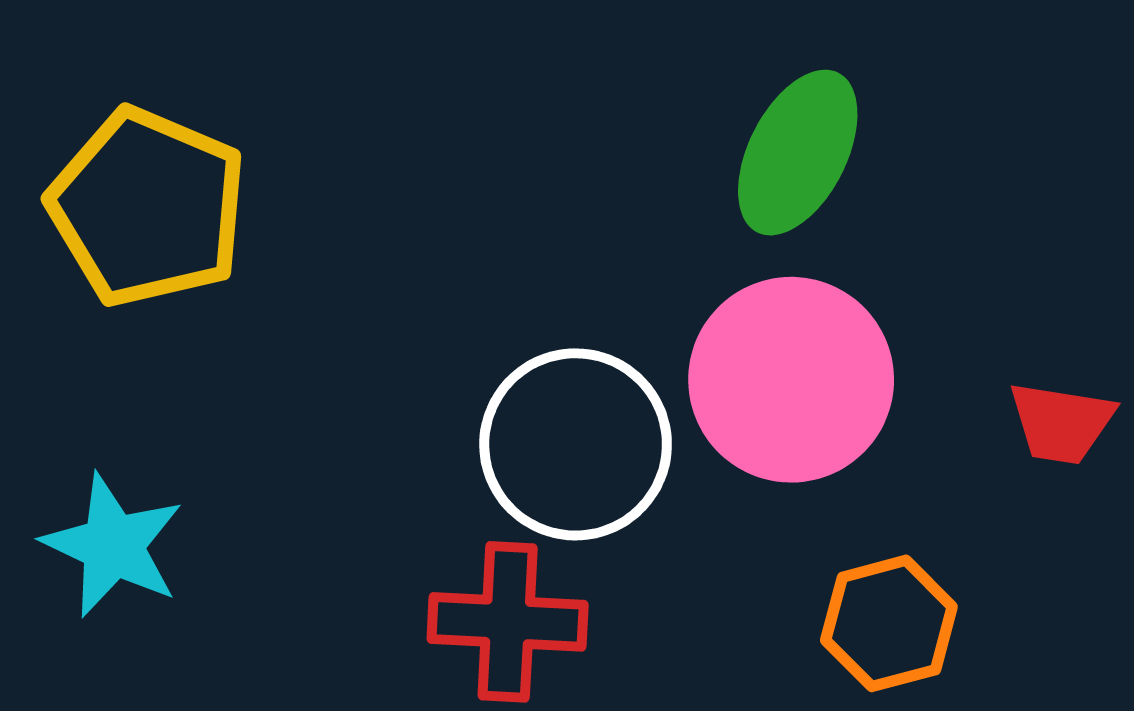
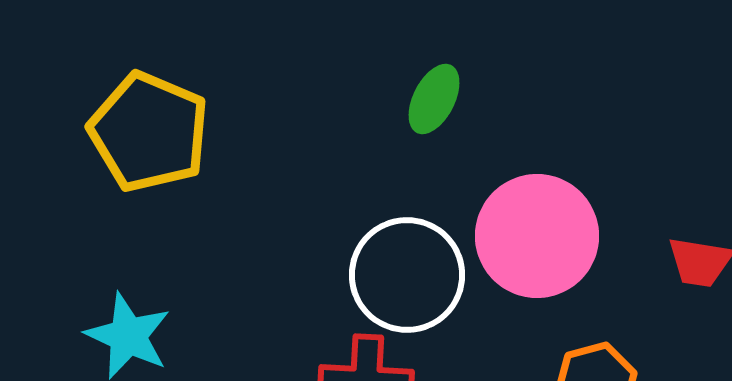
green ellipse: (798, 153) -> (434, 99), moved, size x0.7

